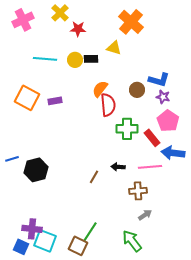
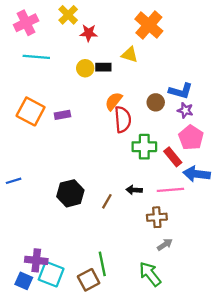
cyan line: (45, 59) -> (36, 57), moved
black hexagon: (36, 170) -> (70, 193), moved
green line: (90, 232) -> (102, 264), turned -45
brown square: (78, 246) -> (89, 280), turned 36

